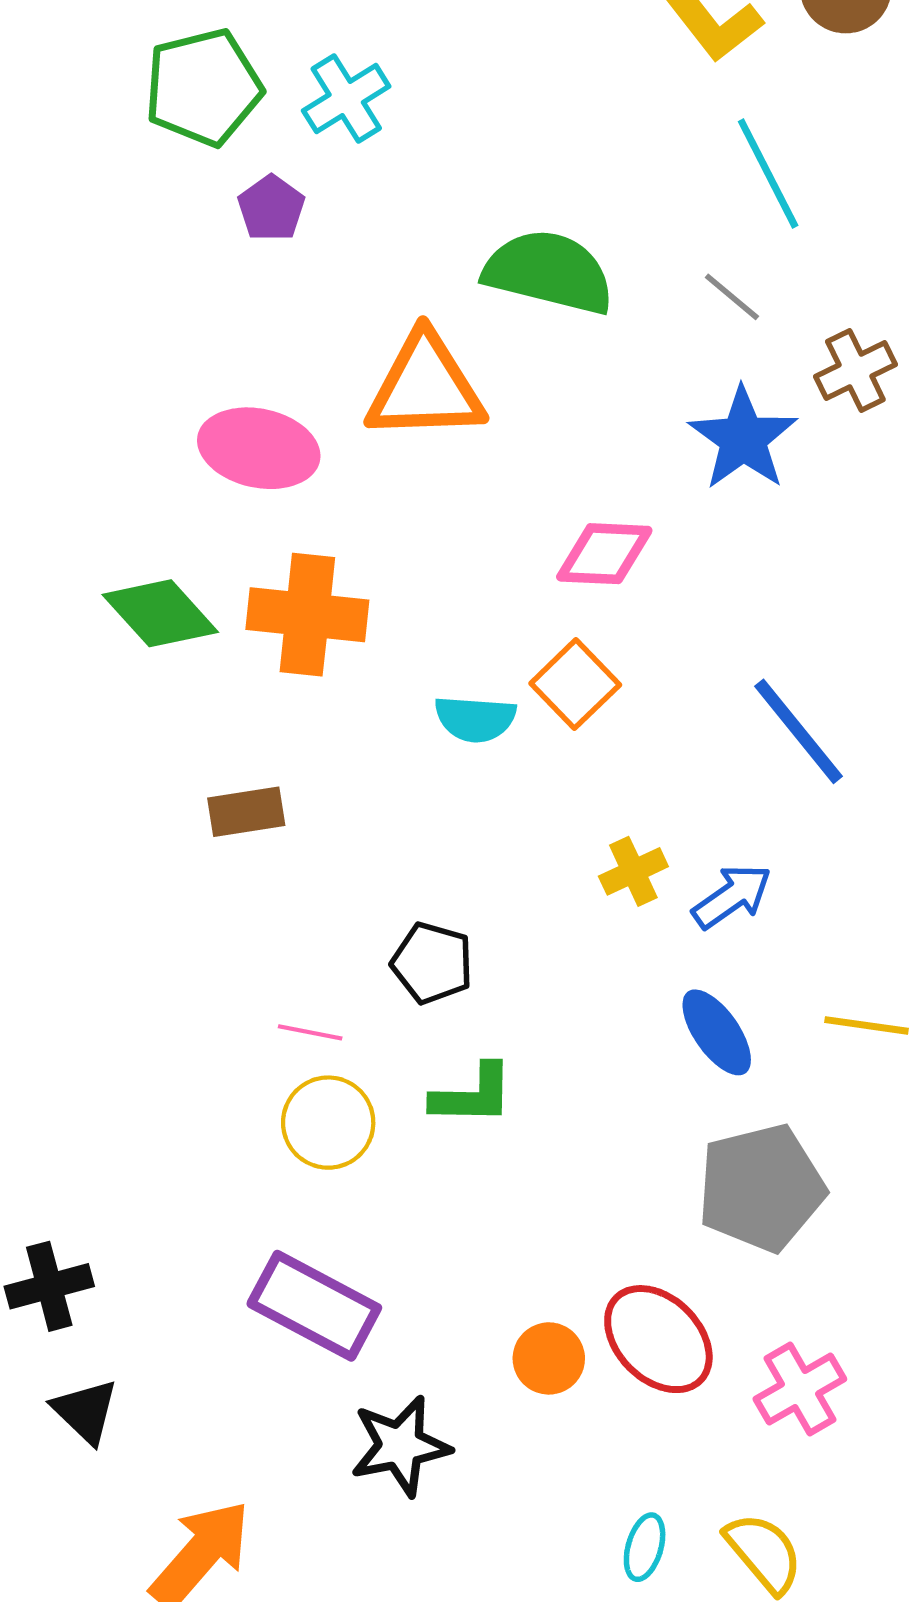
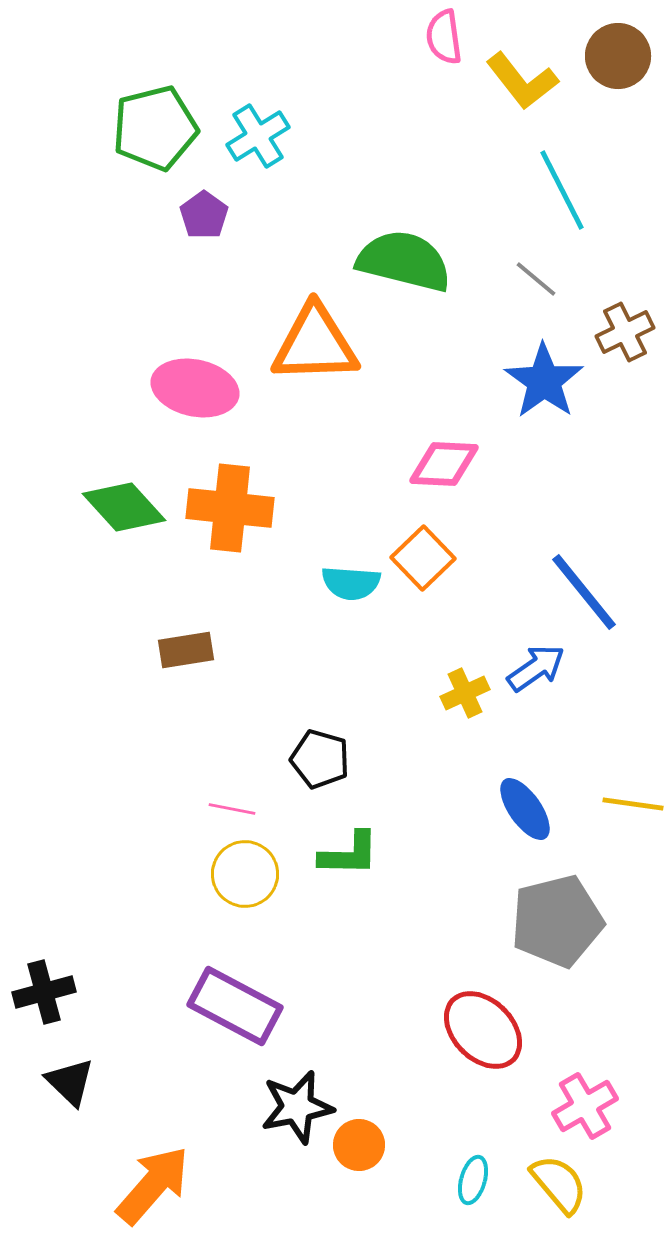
blue arrow: (732, 896) -> (536, 668), moved
orange circle: (549, 1358) -> (359, 1145), moved
pink cross: (800, 1389) -> (585, 1106), moved

